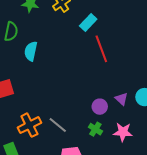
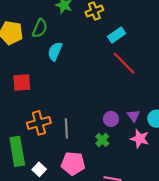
red line: (101, 49) -> (124, 63), turned -36
gray line: (58, 125) -> (66, 128), turned 36
pink star: (123, 132) -> (140, 139), moved

